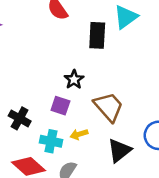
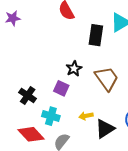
brown trapezoid: (109, 107) -> (107, 78), moved
yellow arrow: (79, 134) -> (86, 116), moved

